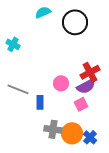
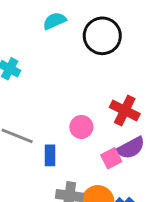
red cross: (90, 72) -> (125, 111), turned -36
purple semicircle: (86, 86) -> (131, 148), moved

